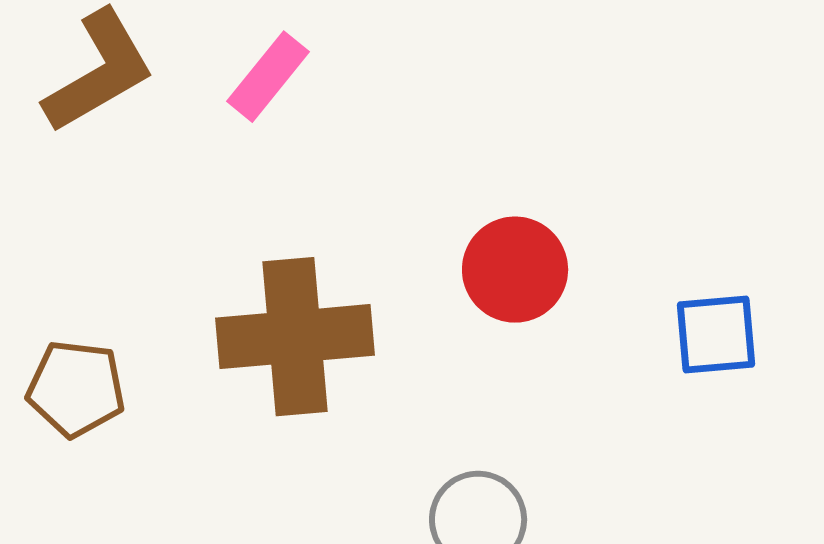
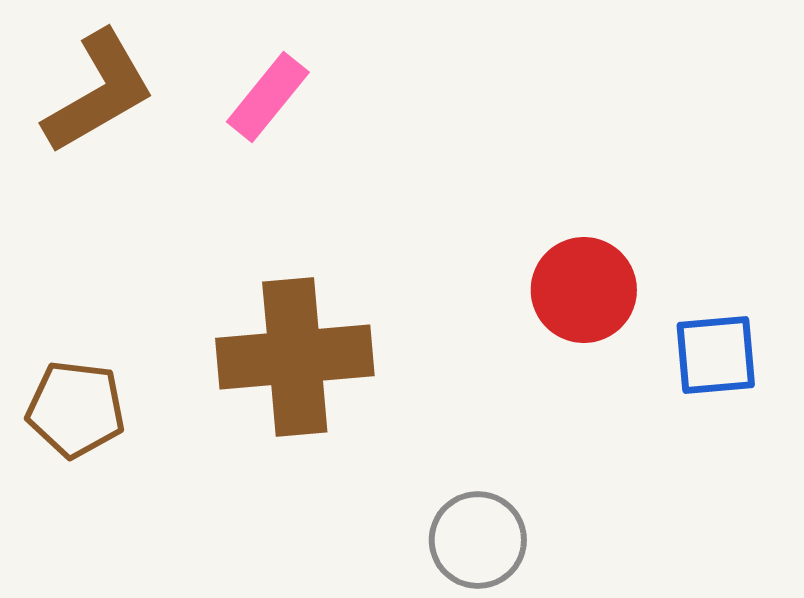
red circle: (515, 270) -> (584, 290), moved

